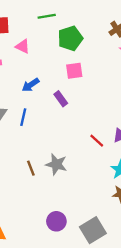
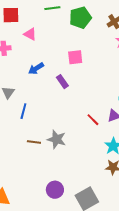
green pentagon: (70, 38) -> (80, 18), moved
blue line: (23, 117) -> (23, 111), moved
brown line: (31, 168) -> (34, 142), turned -64

